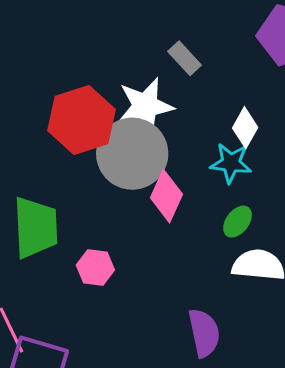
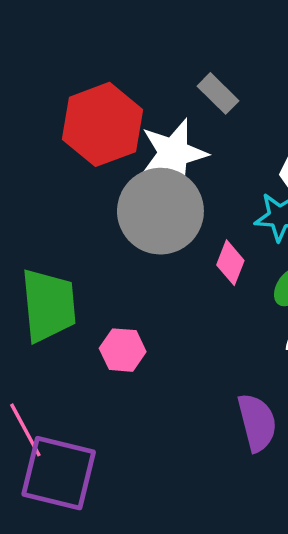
red hexagon: (82, 120) -> (102, 124), moved
pink diamond: (166, 196) -> (230, 263), moved, size x0.7

